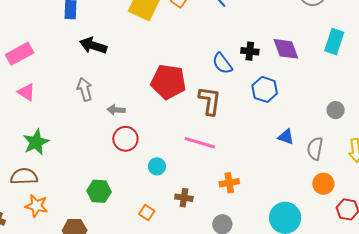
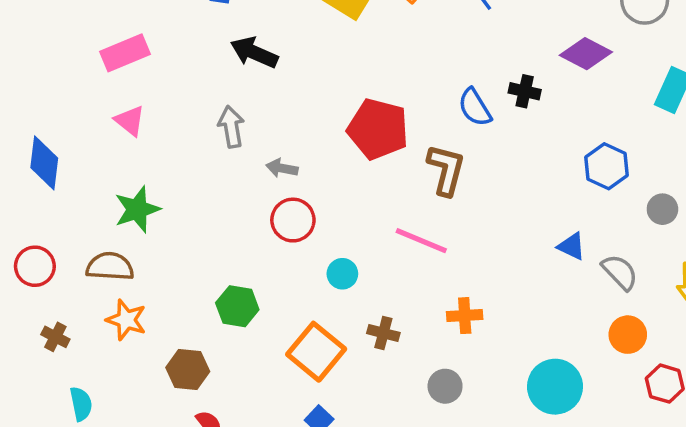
purple diamond: (286, 49) -> (586, 54), moved, turned -48
blue hexagon: (265, 89) -> (606, 166), moved
gray semicircle: (315, 149) -> (620, 272), turned 120
orange square: (147, 212) -> (316, 352), size x2.0

